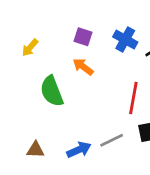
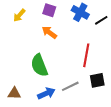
yellow arrow: (30, 48) -> (19, 15), moved
green semicircle: (52, 91) -> (39, 65), moved

